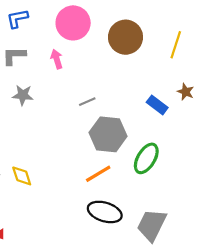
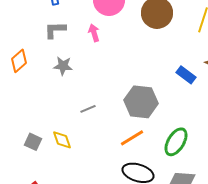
gray line: (87, 102) -> (88, 109), moved
green ellipse: (146, 158) -> (176, 142), moved

